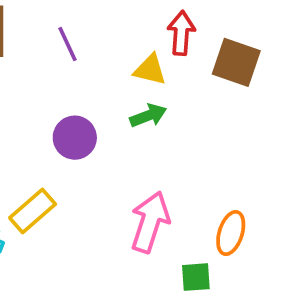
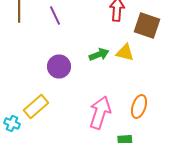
yellow triangle: (150, 70) -> (125, 52), moved
orange ellipse: (231, 233) -> (139, 106), moved

